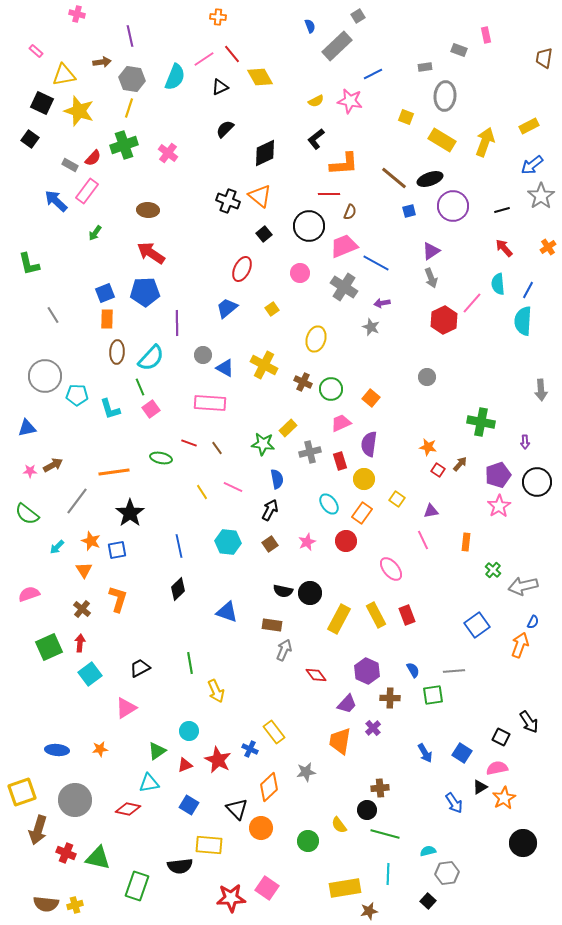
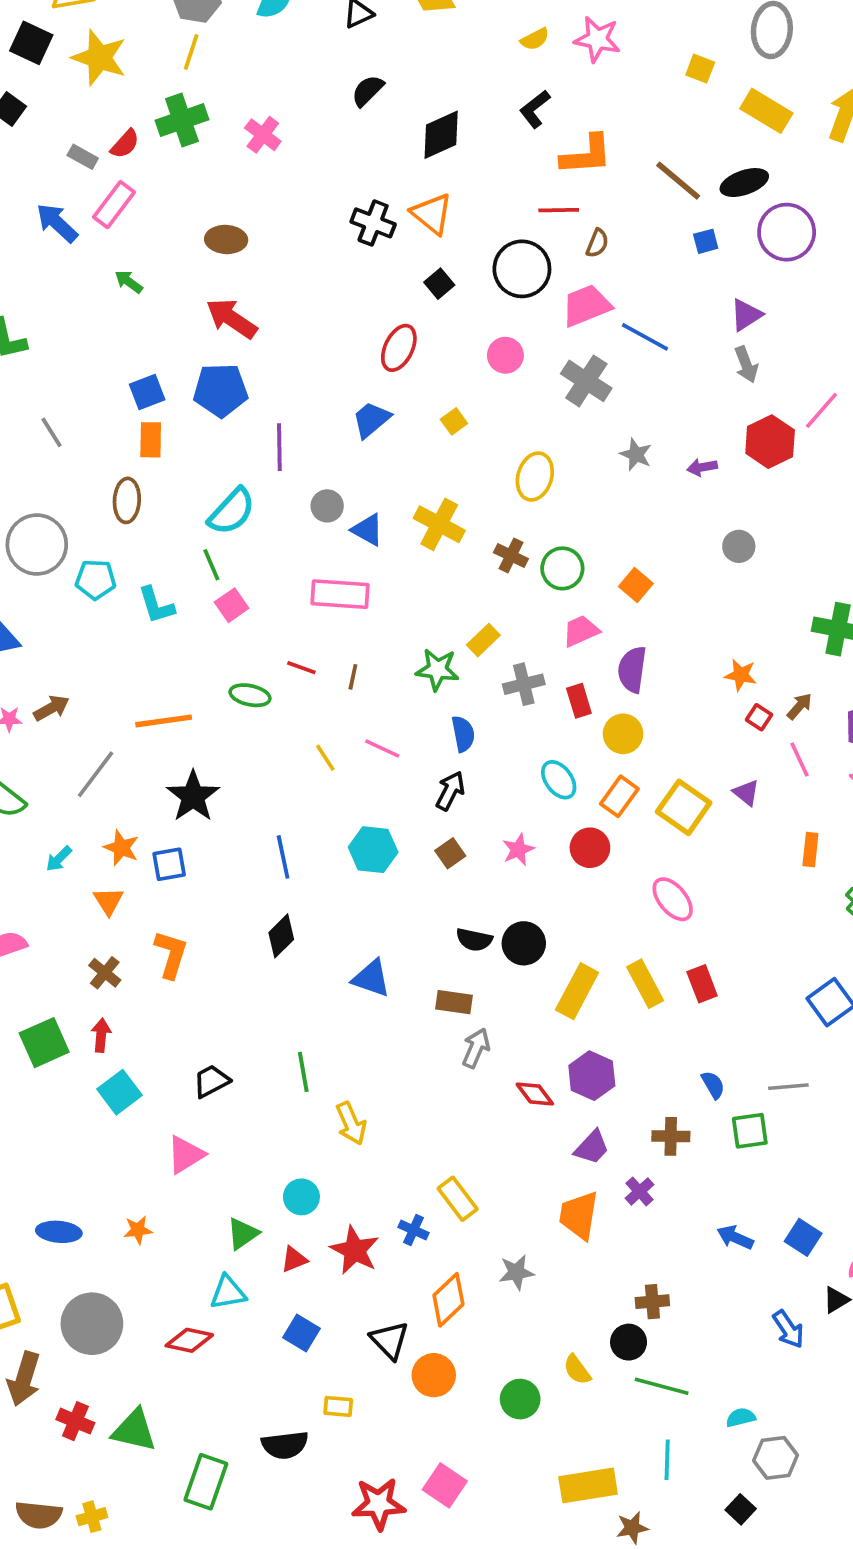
green arrow: (95, 233) -> (129, 282), turned 91
purple arrow: (382, 303) -> (702, 467), moved
brown ellipse: (117, 352) -> (127, 500), moved
brown line: (217, 448) -> (353, 677), turned 48
yellow square: (397, 499) -> (684, 807), moved, size x1.8
purple triangle: (431, 511) -> (746, 793), turned 49
pink line: (423, 540) -> (799, 760), moved
purple hexagon: (367, 671) -> (592, 1076), moved
blue arrow: (425, 753) -> (735, 1237), turned 144
yellow rectangle: (209, 845) -> (338, 1406), size x0.6

